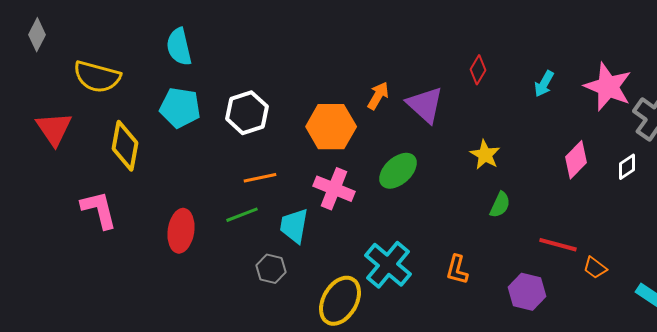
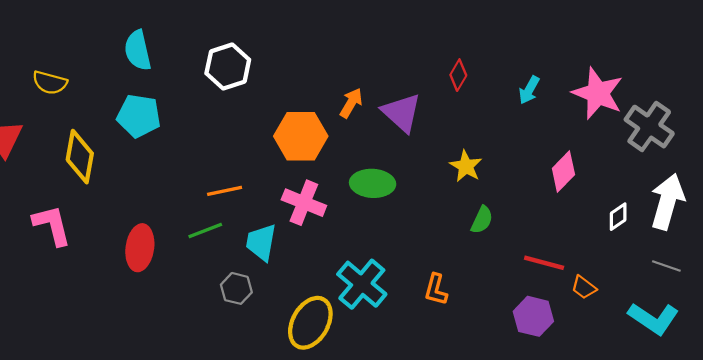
yellow semicircle: (97, 77) -> (50, 83), size x0.7
white hexagon: (247, 113) -> (228, 66), moved
white diamond: (627, 167) -> (618, 217), moved
green ellipse: (398, 171) -> (373, 183), turned 45
purple hexagon: (527, 292) -> (533, 316), moved

